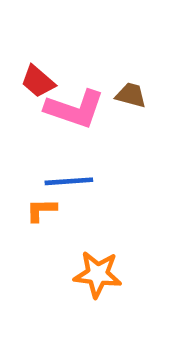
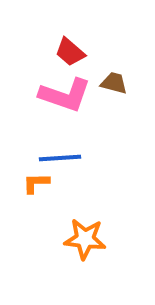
red trapezoid: (38, 81) -> (70, 52), moved

